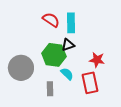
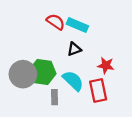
cyan rectangle: (71, 23) -> (77, 25), turned -66
green hexagon: (54, 55) -> (43, 72), moved
cyan semicircle: (67, 74) -> (73, 81), size x1.5

